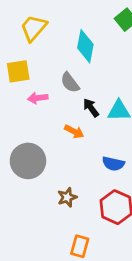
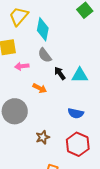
cyan diamond: (85, 46) -> (43, 29), moved
orange arrow: (74, 132) -> (40, 88), moved

